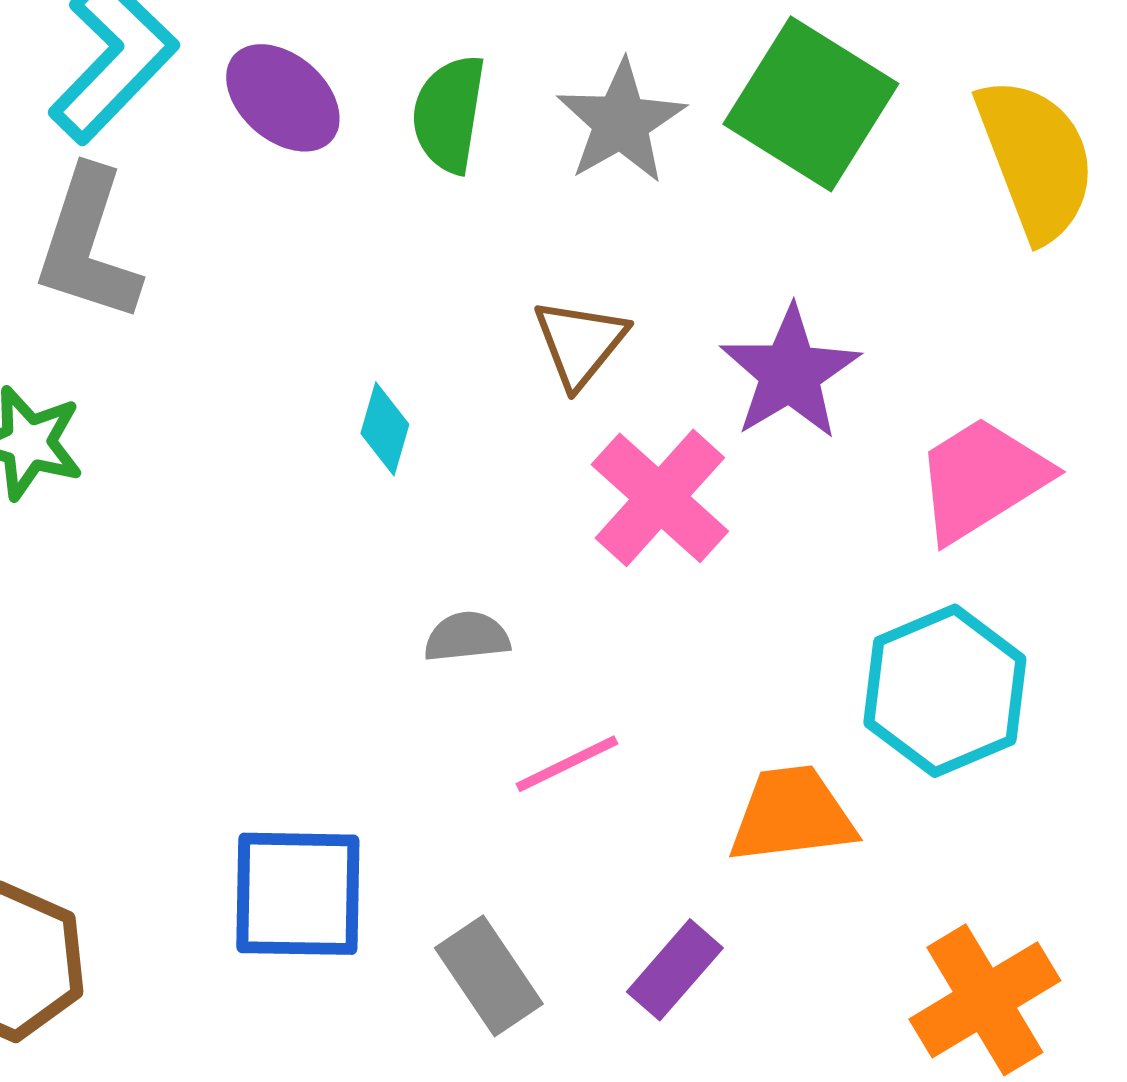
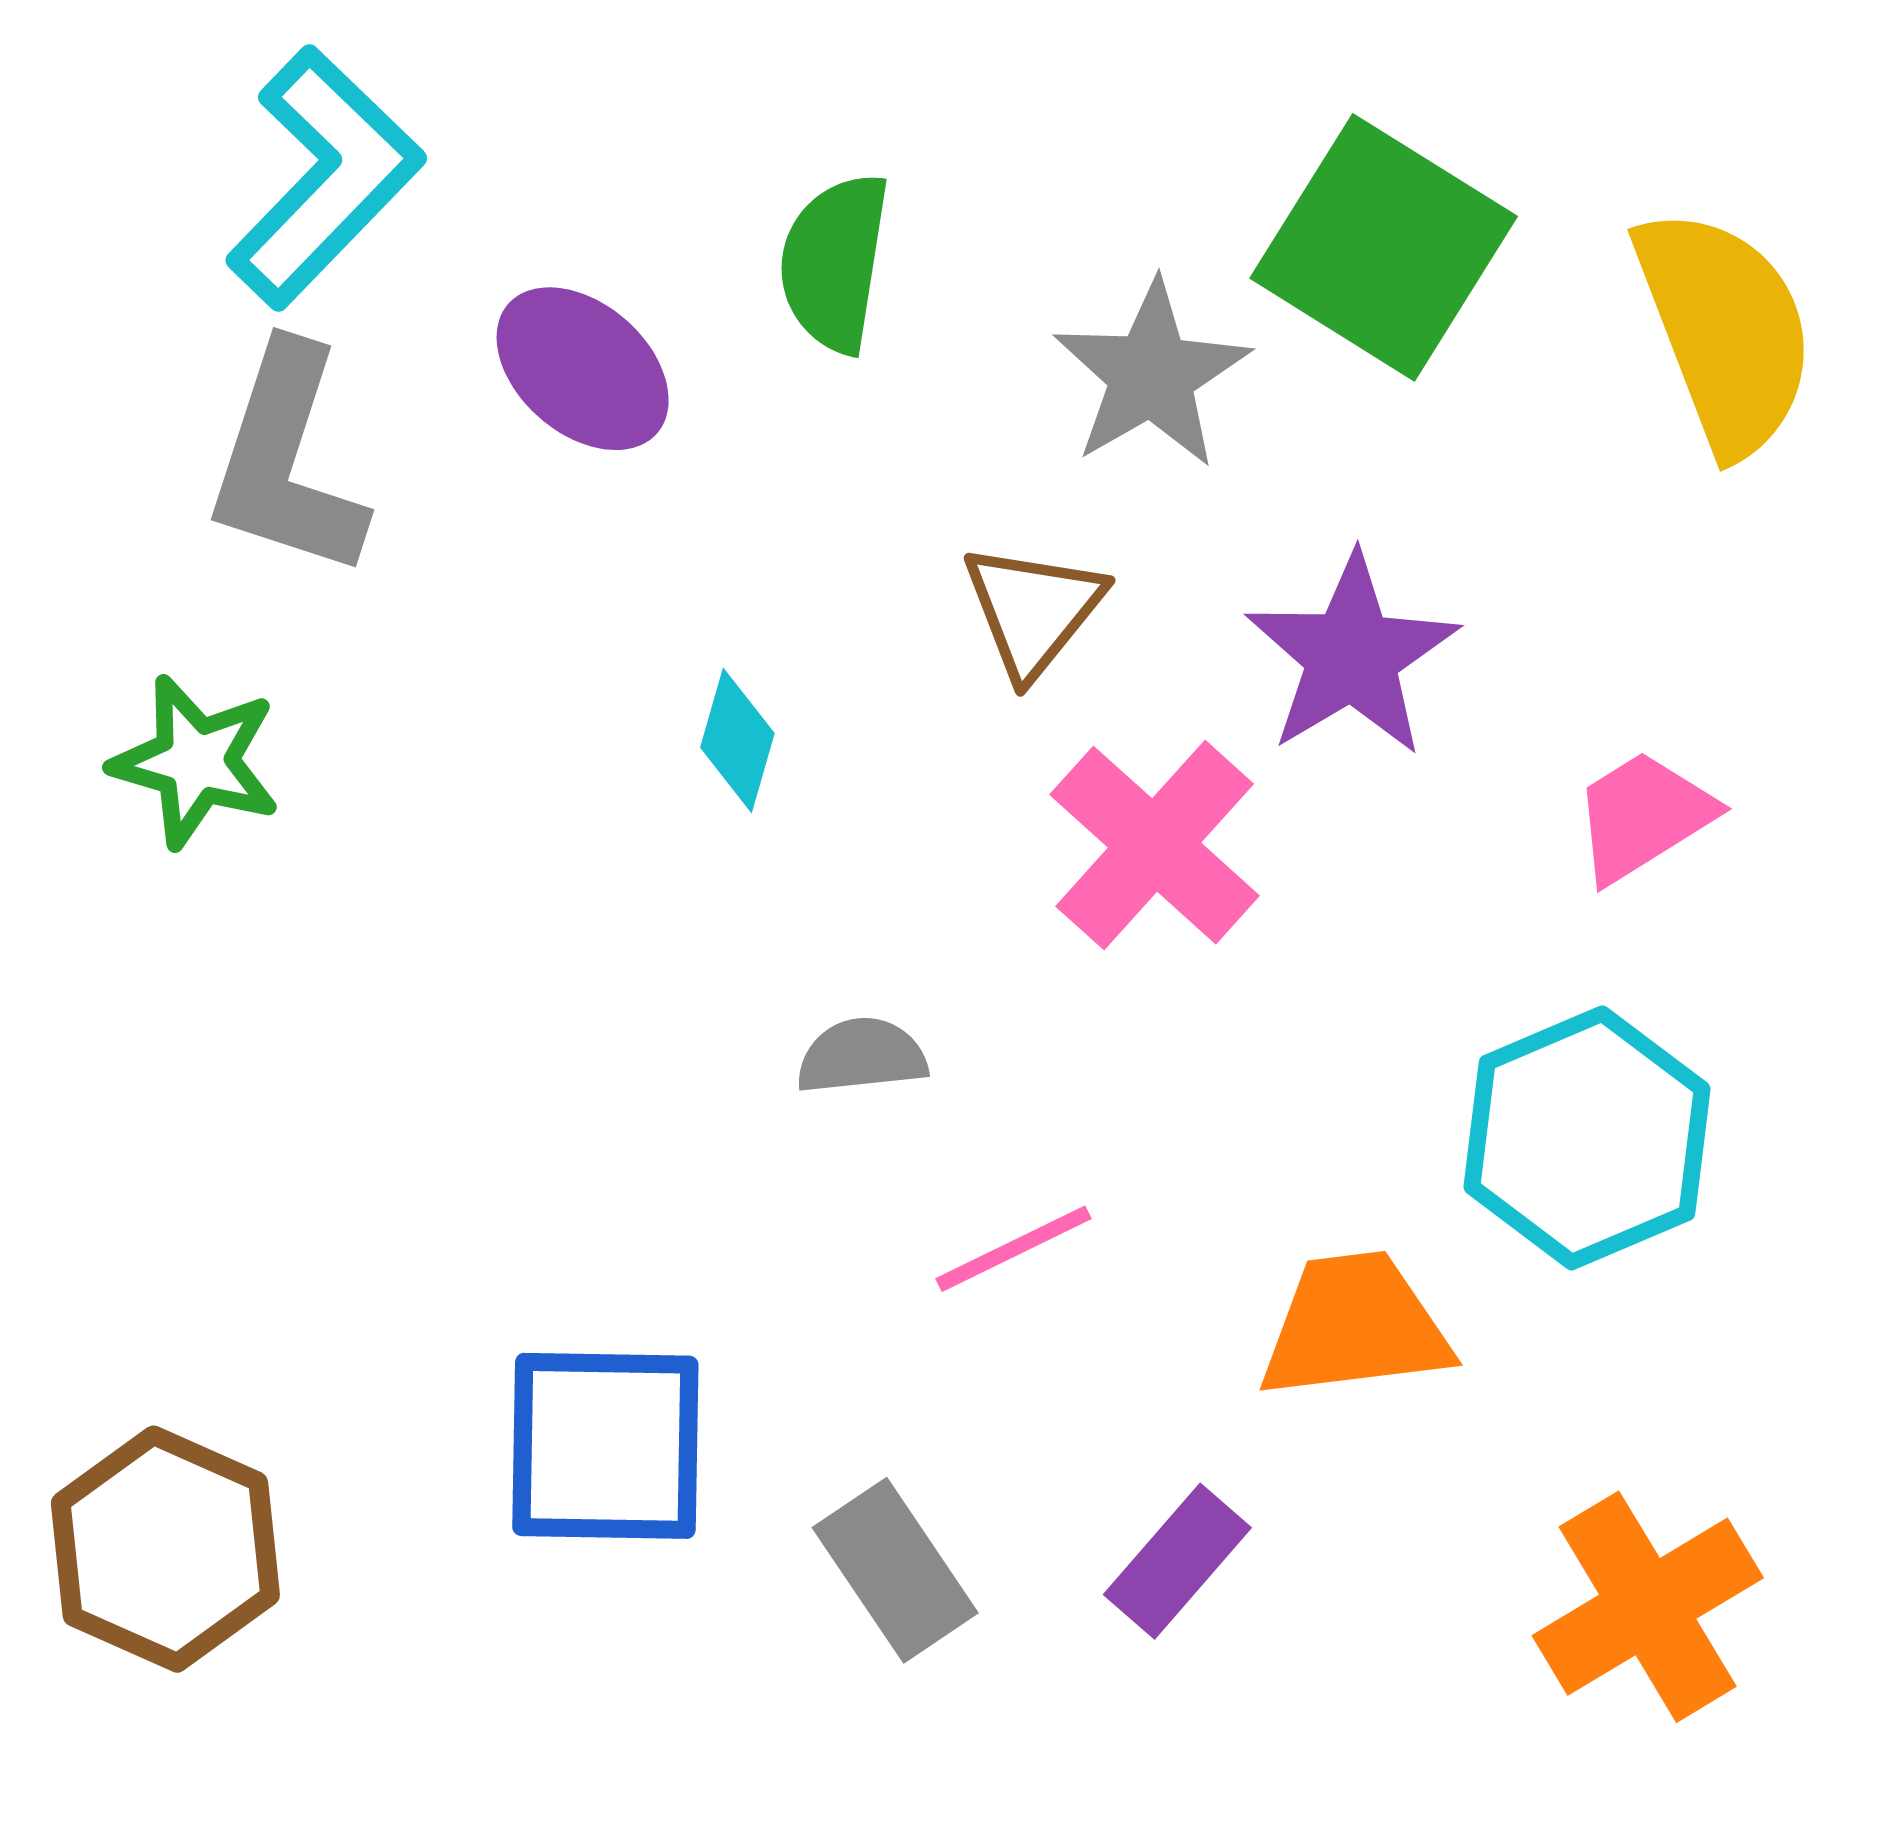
purple ellipse: (283, 98) -> (583, 369), moved
gray star: (621, 122) -> (1152, 375), moved
pink trapezoid: (982, 479) -> (1643, 816), size x0.7

